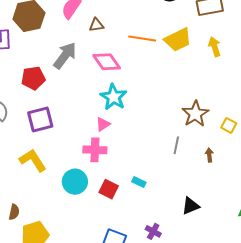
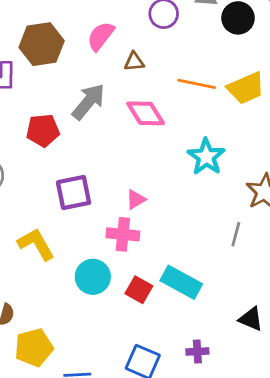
cyan star: (113, 97) -> (206, 157), moved
purple square: (40, 119) -> (74, 193), moved
cyan rectangle: (139, 182) -> (181, 282), size x2.0
black triangle: (190, 206) -> (251, 319), turned 42
purple cross: (153, 231) -> (197, 352), turned -35

